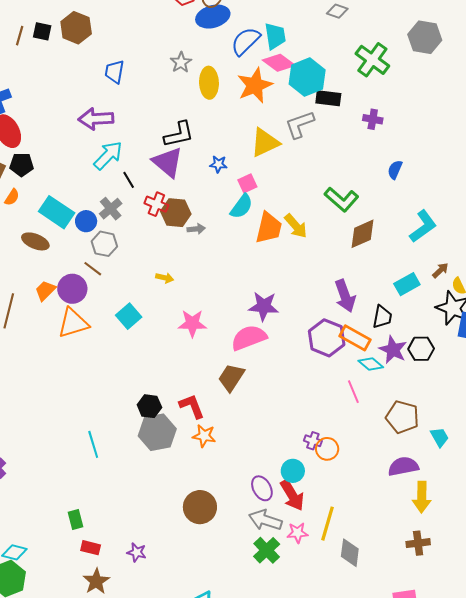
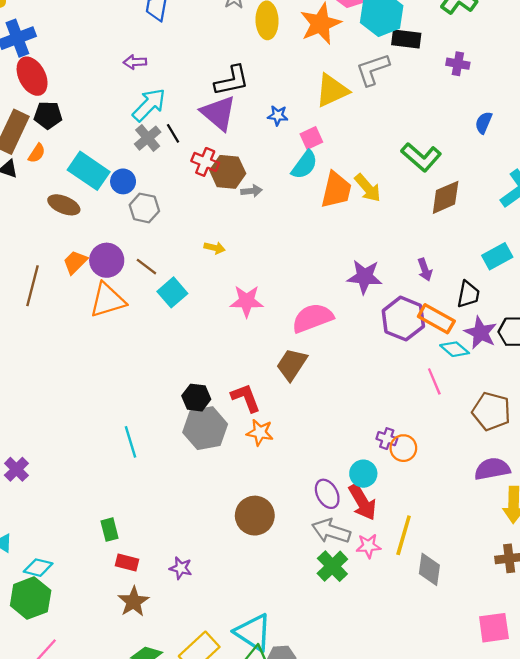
purple arrow: (96, 119) -> (135, 62), size x0.6
gray cross: (111, 209) -> (148, 138), moved
brown line: (93, 269) -> (146, 267), moved
purple arrow: (345, 296) -> (425, 270), size x0.6
purple star: (264, 306) -> (365, 277), moved

